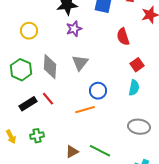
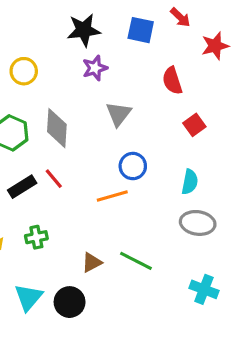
gray triangle: (80, 63) -> (119, 114), moved
cyan semicircle: (134, 88) -> (190, 182), moved

